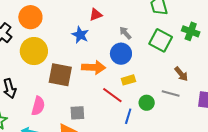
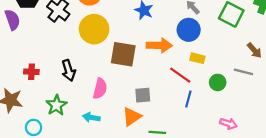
yellow rectangle: (128, 80) -> (197, 58), turned 32
blue line: (128, 116) -> (188, 99), moved

